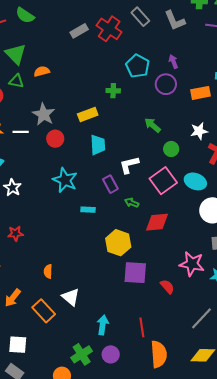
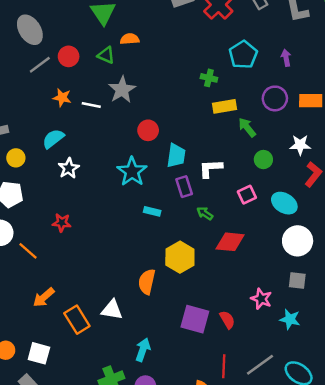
green triangle: (16, 81) -> (106, 55), moved
purple circle: (166, 84) -> (275, 98), moved
yellow rectangle: (88, 114) -> (225, 106), moved
red circle: (55, 139) -> (148, 130), moved
cyan trapezoid: (98, 145) -> (176, 156), moved
pink square: (163, 181) -> (247, 195), size x0.6
pink star: (192, 264) -> (261, 299), size x0.7
orange semicircle: (48, 271) -> (147, 282), moved, size x1.5
purple square: (135, 273) -> (195, 319), moved
white triangle: (71, 297) -> (112, 310), turned -42
red line: (142, 327) -> (224, 366), moved

